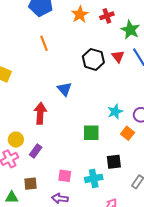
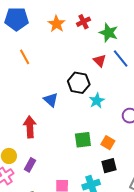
black hexagon: (93, 59) -> (79, 83), moved
cyan star: (115, 112) -> (97, 101), moved
orange square: (128, 133) -> (108, 143), moved

